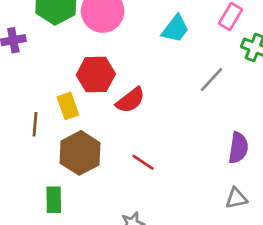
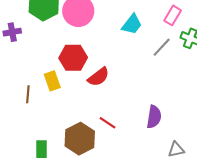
gray line: (212, 79) -> (162, 47), moved
purple semicircle: (238, 148) -> (154, 117), moved
brown hexagon: (80, 153) -> (80, 139), moved

